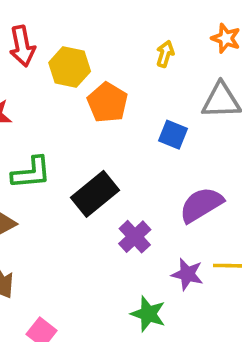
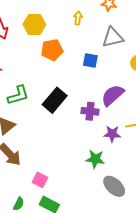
yellow hexagon: (70, 67) -> (34, 25), moved
orange pentagon: (108, 102) -> (52, 50), turned -30
purple cross: (135, 237) -> (90, 111), moved, turned -30

